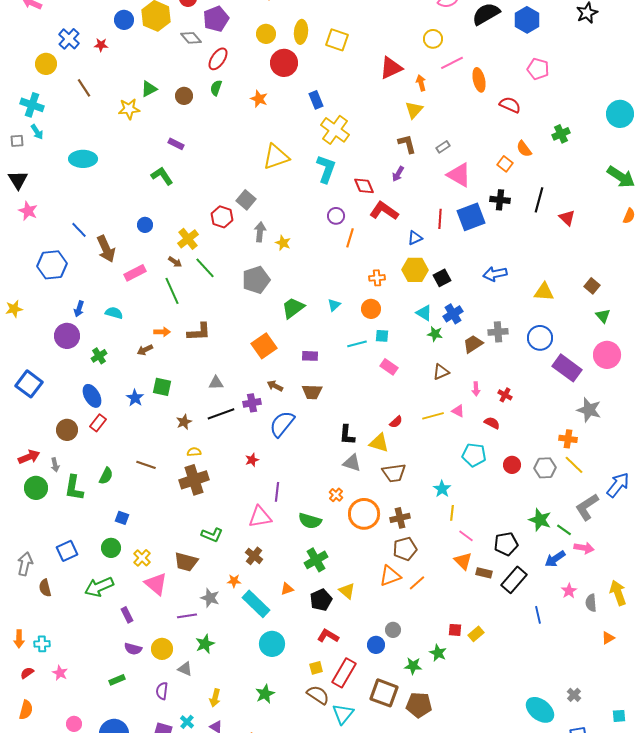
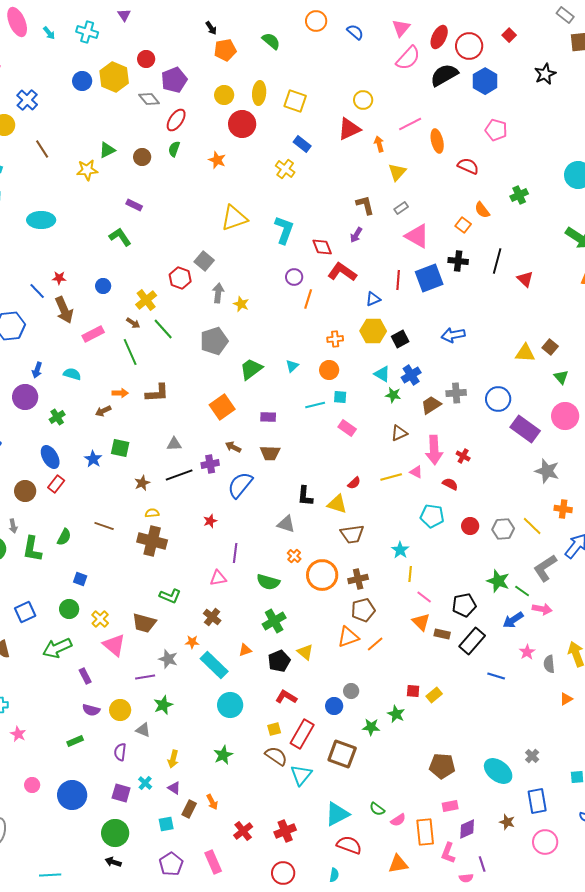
yellow circle: (433, 39) -> (363, 100), moved
red star: (101, 45) -> (59, 278), moved
blue rectangle: (316, 100) -> (302, 144), moved, turned -30
yellow triangle: (414, 110) -> (397, 172), moved
yellow cross: (335, 130) -> (285, 169), moved, size x0.7
yellow triangle: (544, 292) -> (525, 353), moved
pink arrow: (476, 389) -> (434, 450), size x2.0
orange cross: (568, 439) -> (563, 509), moved
gray triangle: (352, 463) -> (286, 524), moved
brown cross: (194, 480) -> (152, 541), turned 32
pink triangle: (260, 517) -> (218, 578), size x0.7
blue line: (538, 615) -> (496, 676), turned -60
brown pentagon: (419, 705) -> (442, 766), moved

